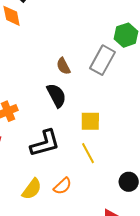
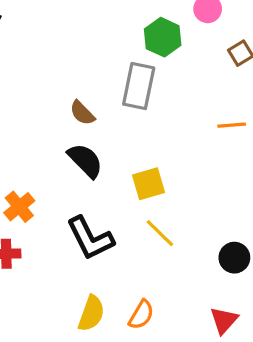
black L-shape: (45, 143) -> (90, 238), turned 96
orange semicircle: (63, 186) -> (141, 315), moved

